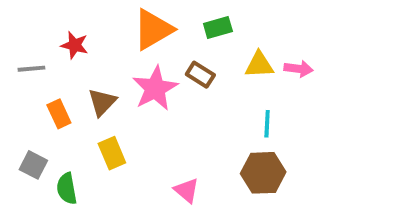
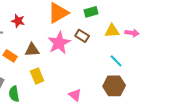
brown triangle: (102, 102) -> (32, 50), turned 42
orange rectangle: (59, 114) -> (10, 56), turned -32
cyan line: (267, 124) -> (116, 61), turned -48

